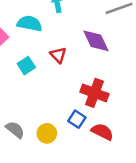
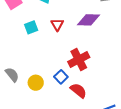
purple diamond: (96, 41) -> (88, 20), turned -75
red cross: (94, 93) -> (79, 60), turned 30

